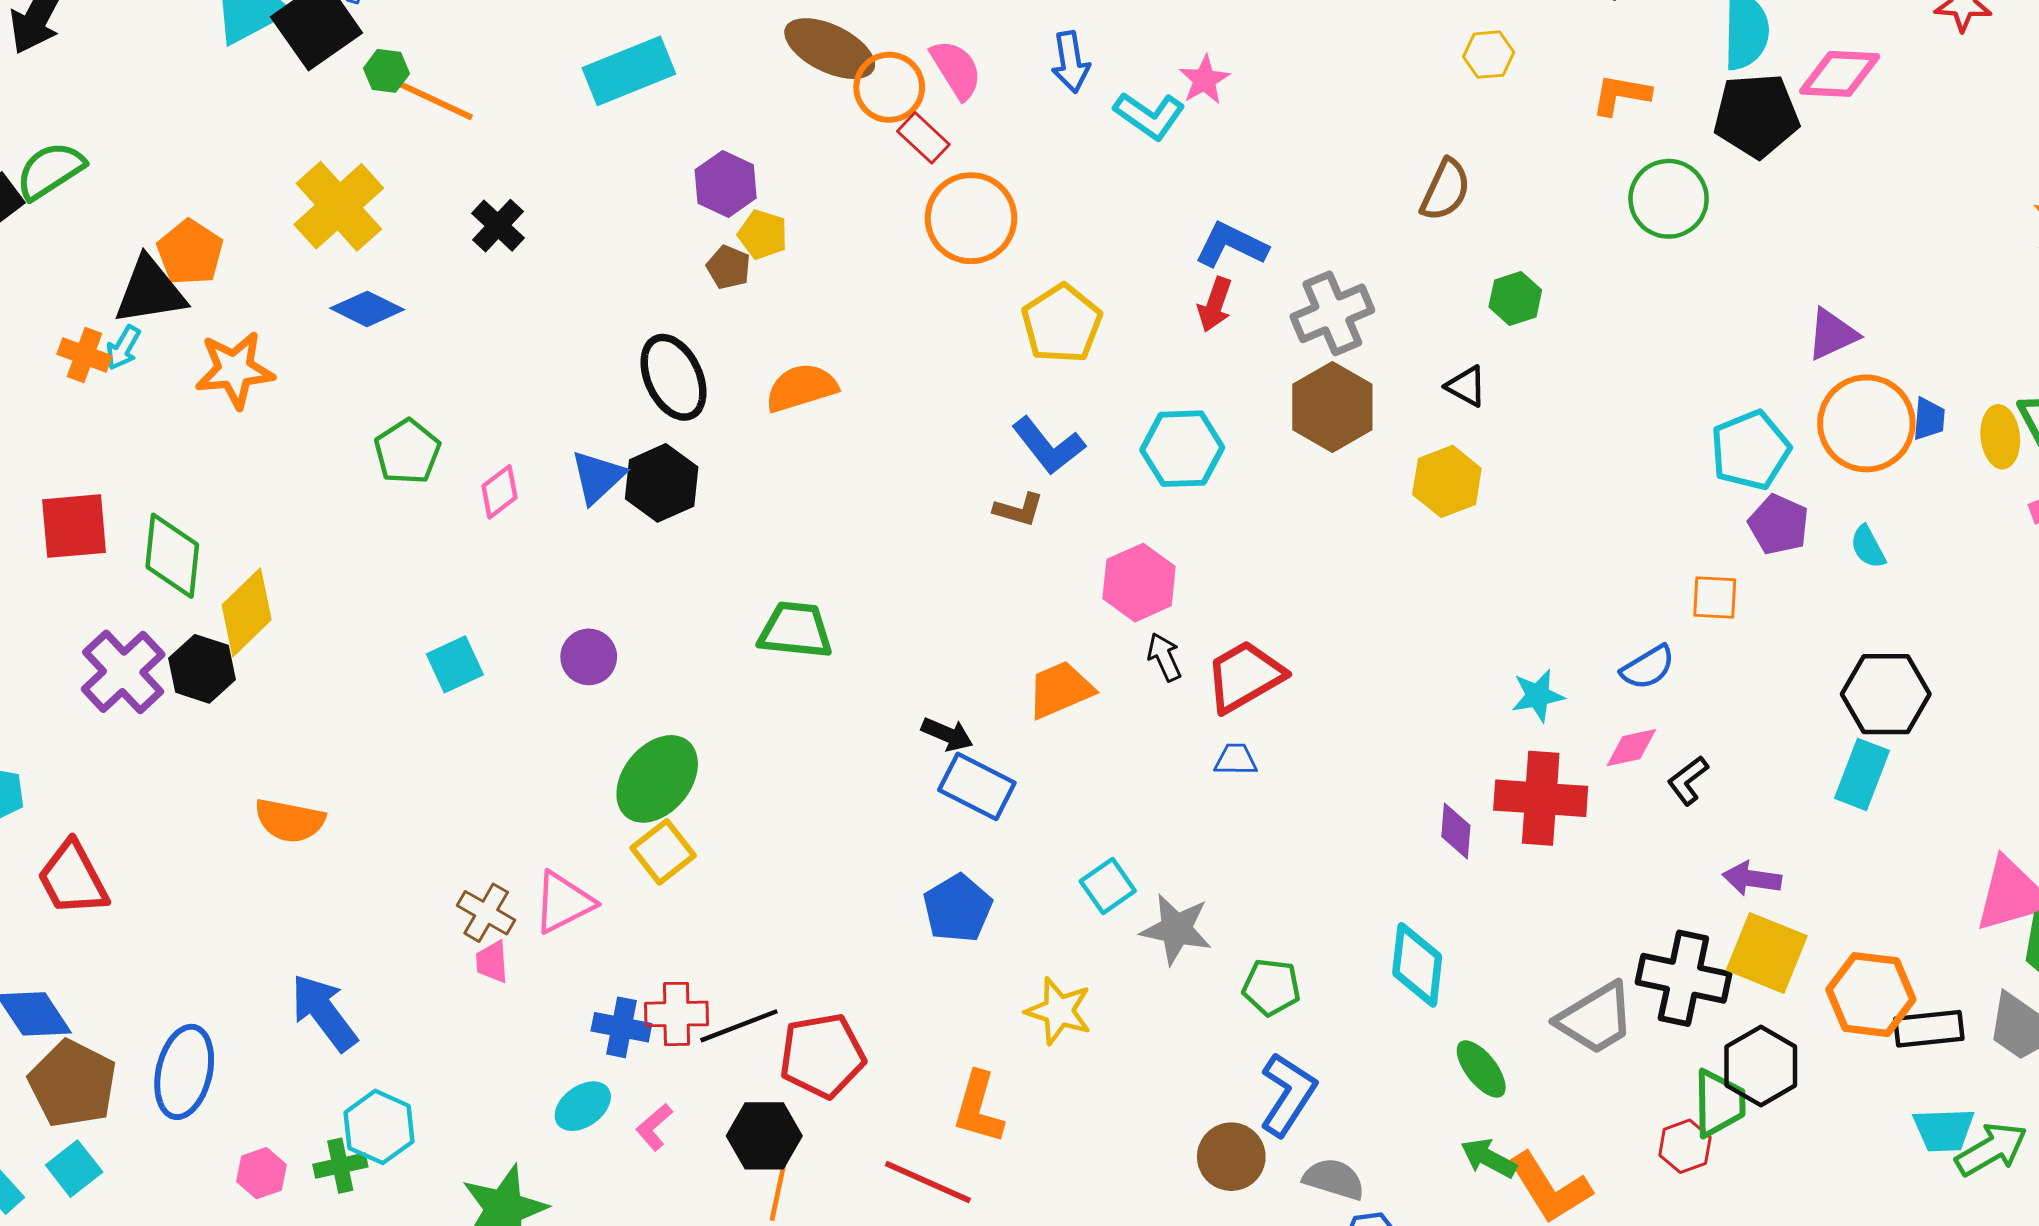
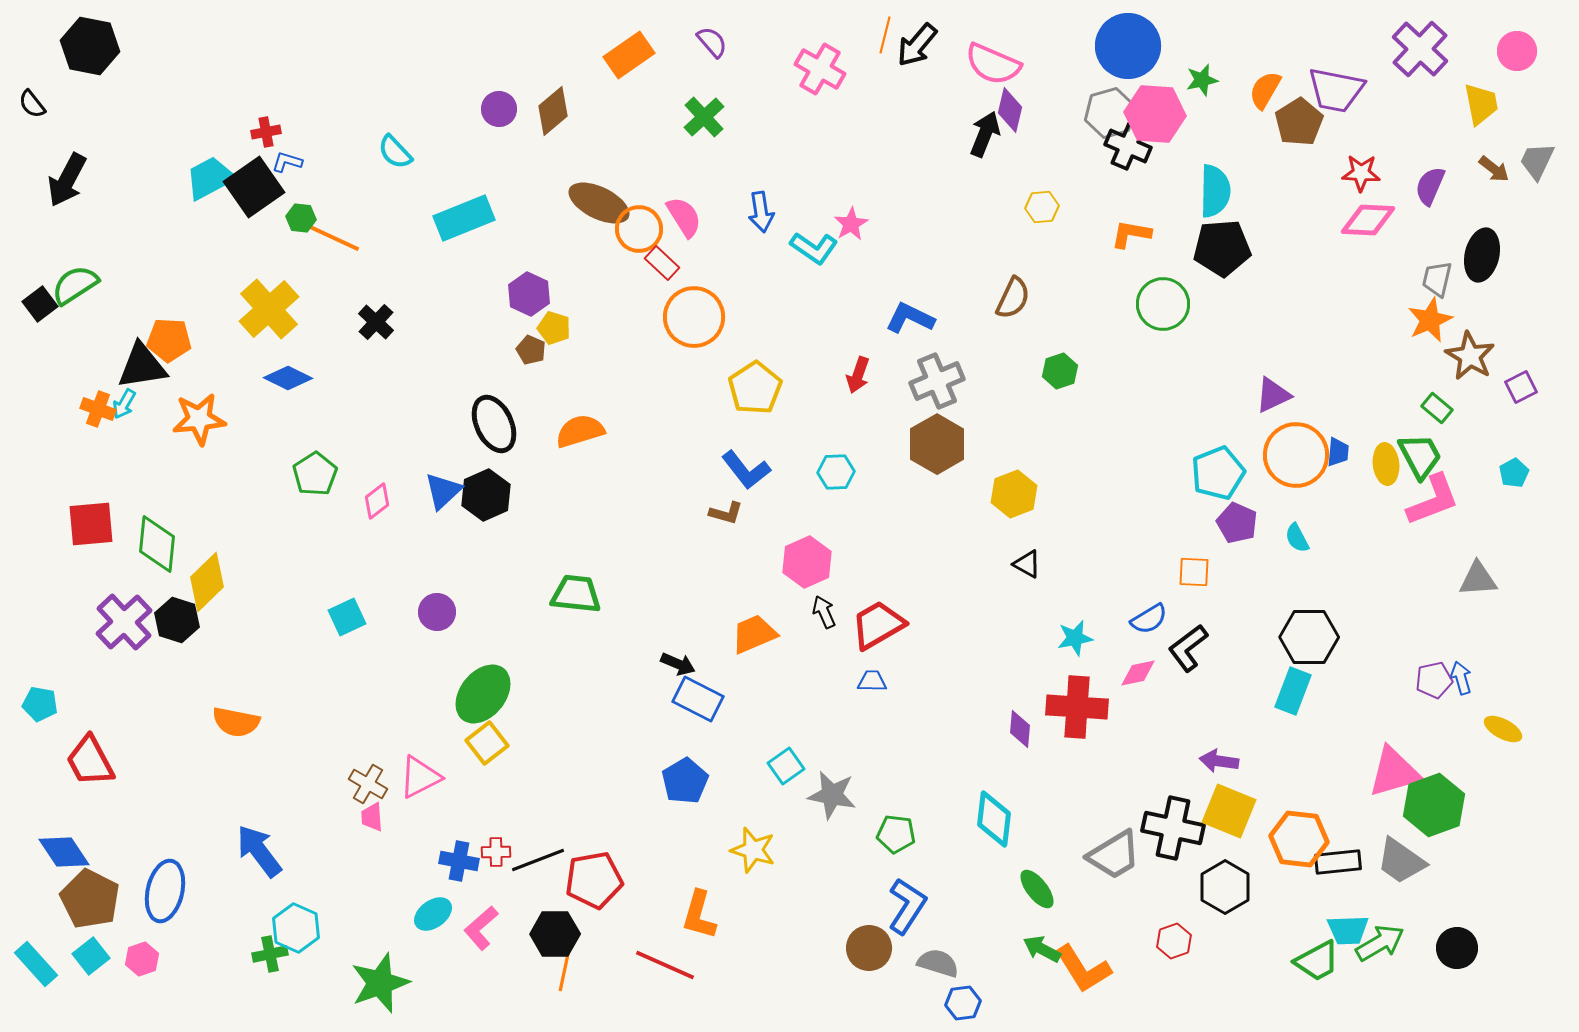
pink diamond: (1840, 74) -> (1368, 220), moved
blue L-shape: (1231, 245) -> (910, 318), moved
orange pentagon: (190, 252) -> (169, 340), turned -30
black triangle: (1466, 386) -> (1027, 564), moved
cyan hexagon: (1182, 449) -> (836, 472), size x0.7
black L-shape: (1688, 780) -> (1188, 648), moved, size x1.4
red cross: (676, 1014) -> (496, 852), size x0.7
green trapezoid: (1719, 1103) -> (1317, 961), moved, turned 63
pink L-shape: (654, 1127) -> (481, 928), size x1.4
pink hexagon: (261, 1173) -> (142, 959), moved

